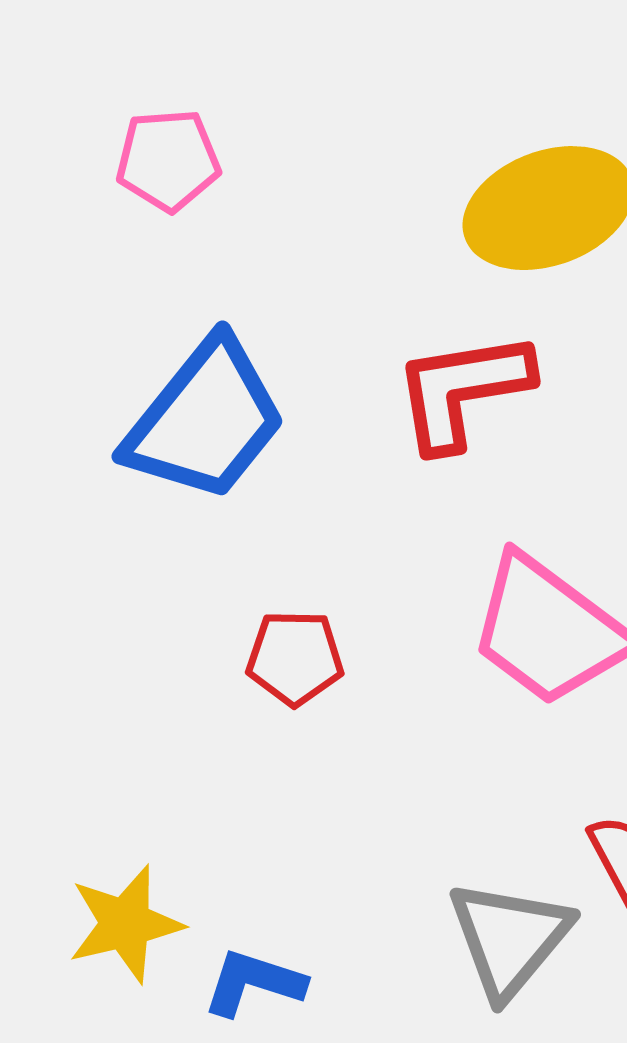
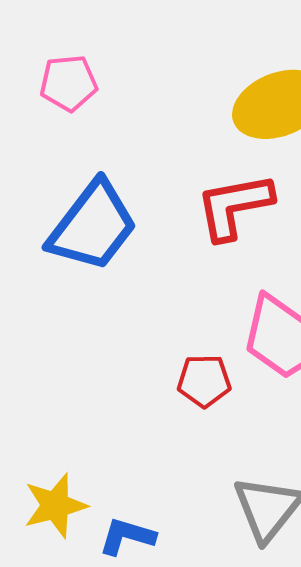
red pentagon: (295, 658) -> (204, 381), moved

